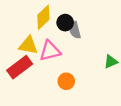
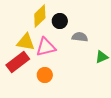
gray semicircle: (75, 30) -> (80, 37), moved, turned 112
orange circle: (66, 81) -> (45, 75), moved

